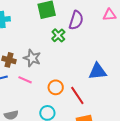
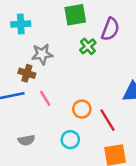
gray star: (32, 58) -> (42, 54), moved, turned -30
pink line: (25, 80) -> (45, 98), turned 32

